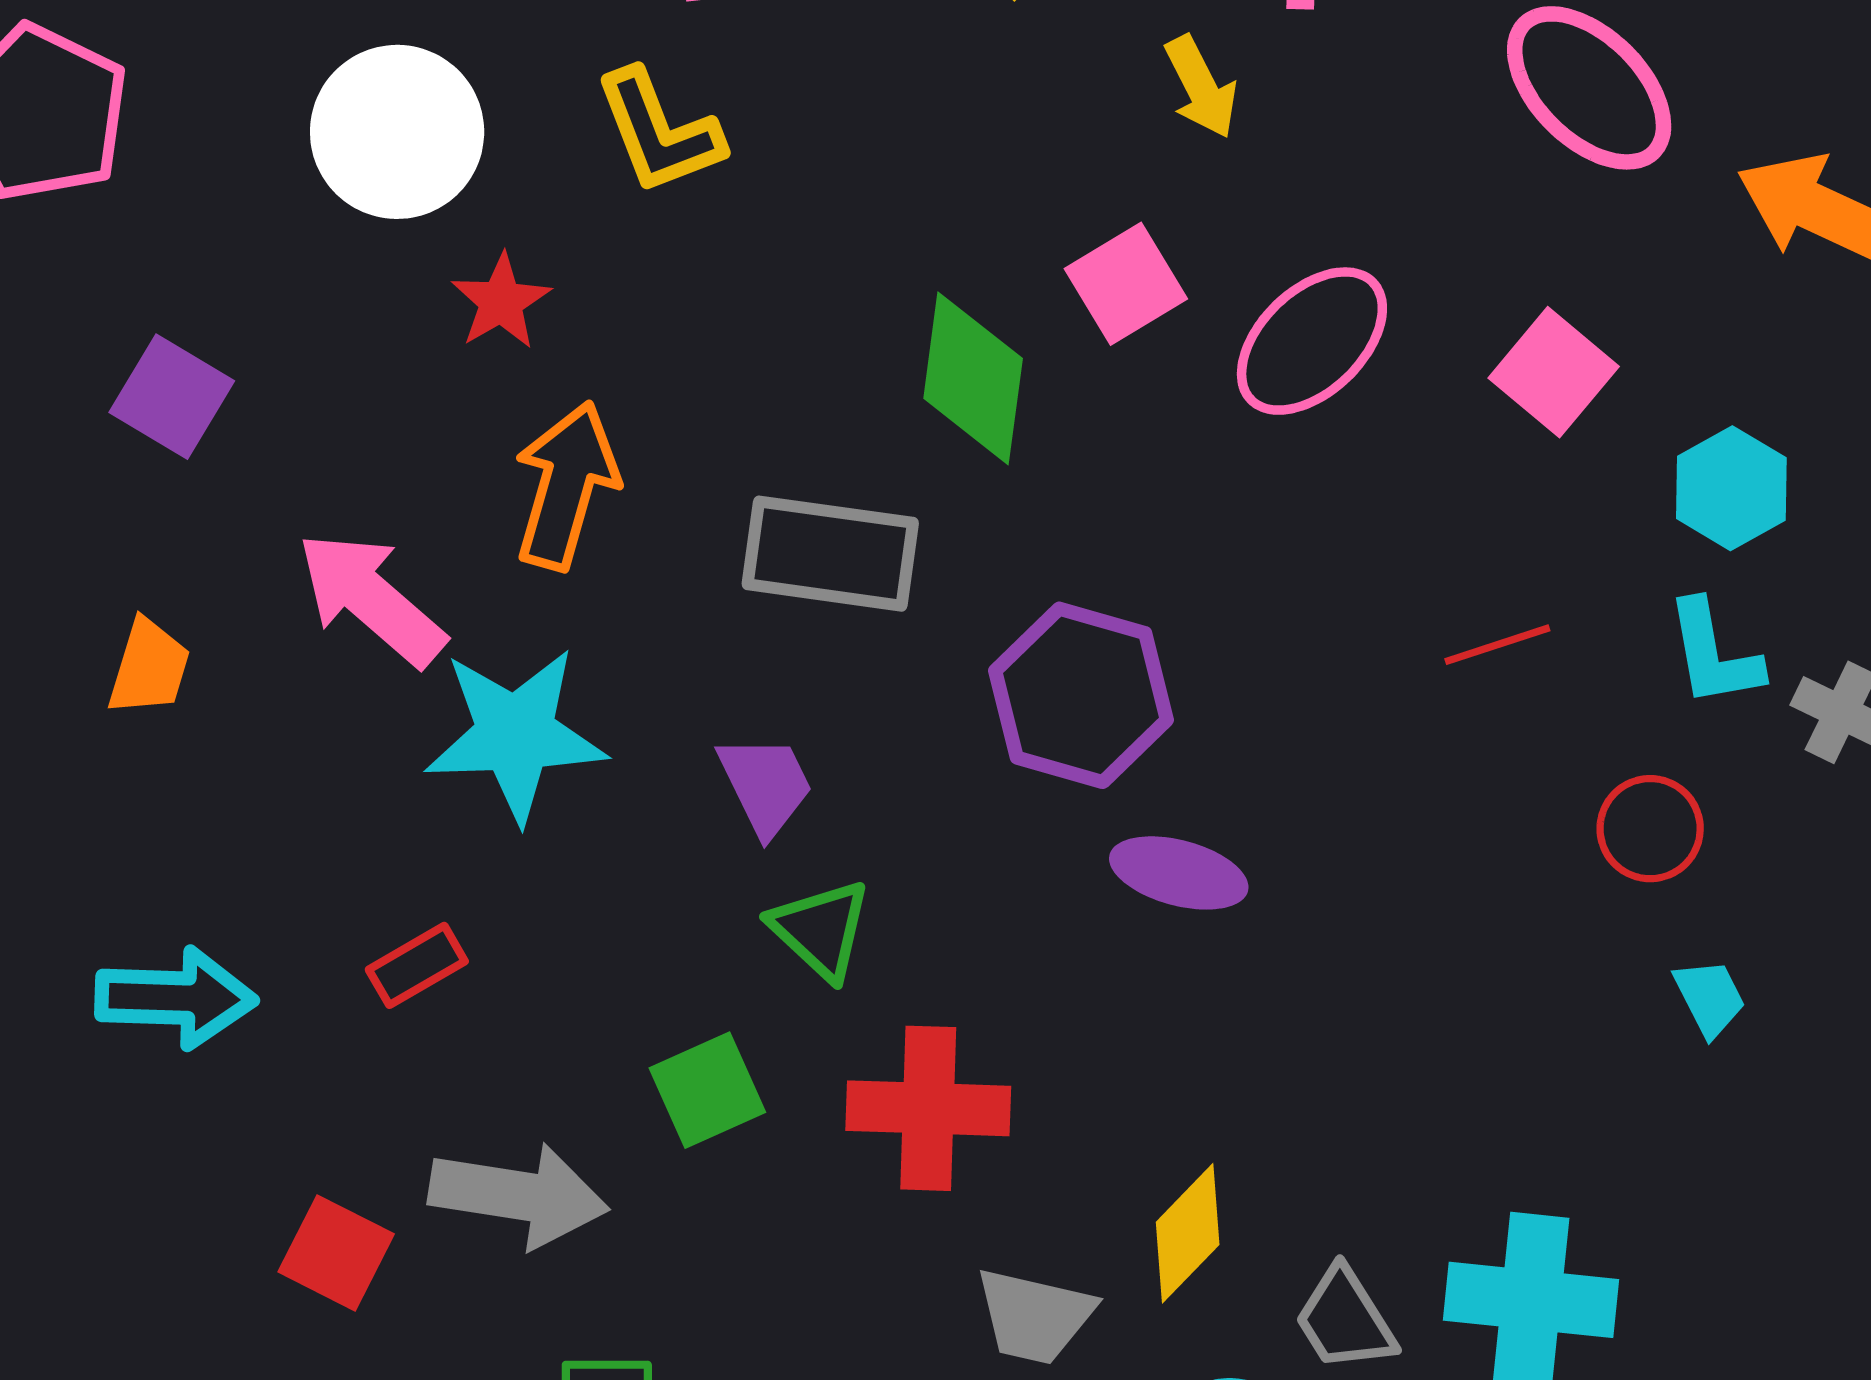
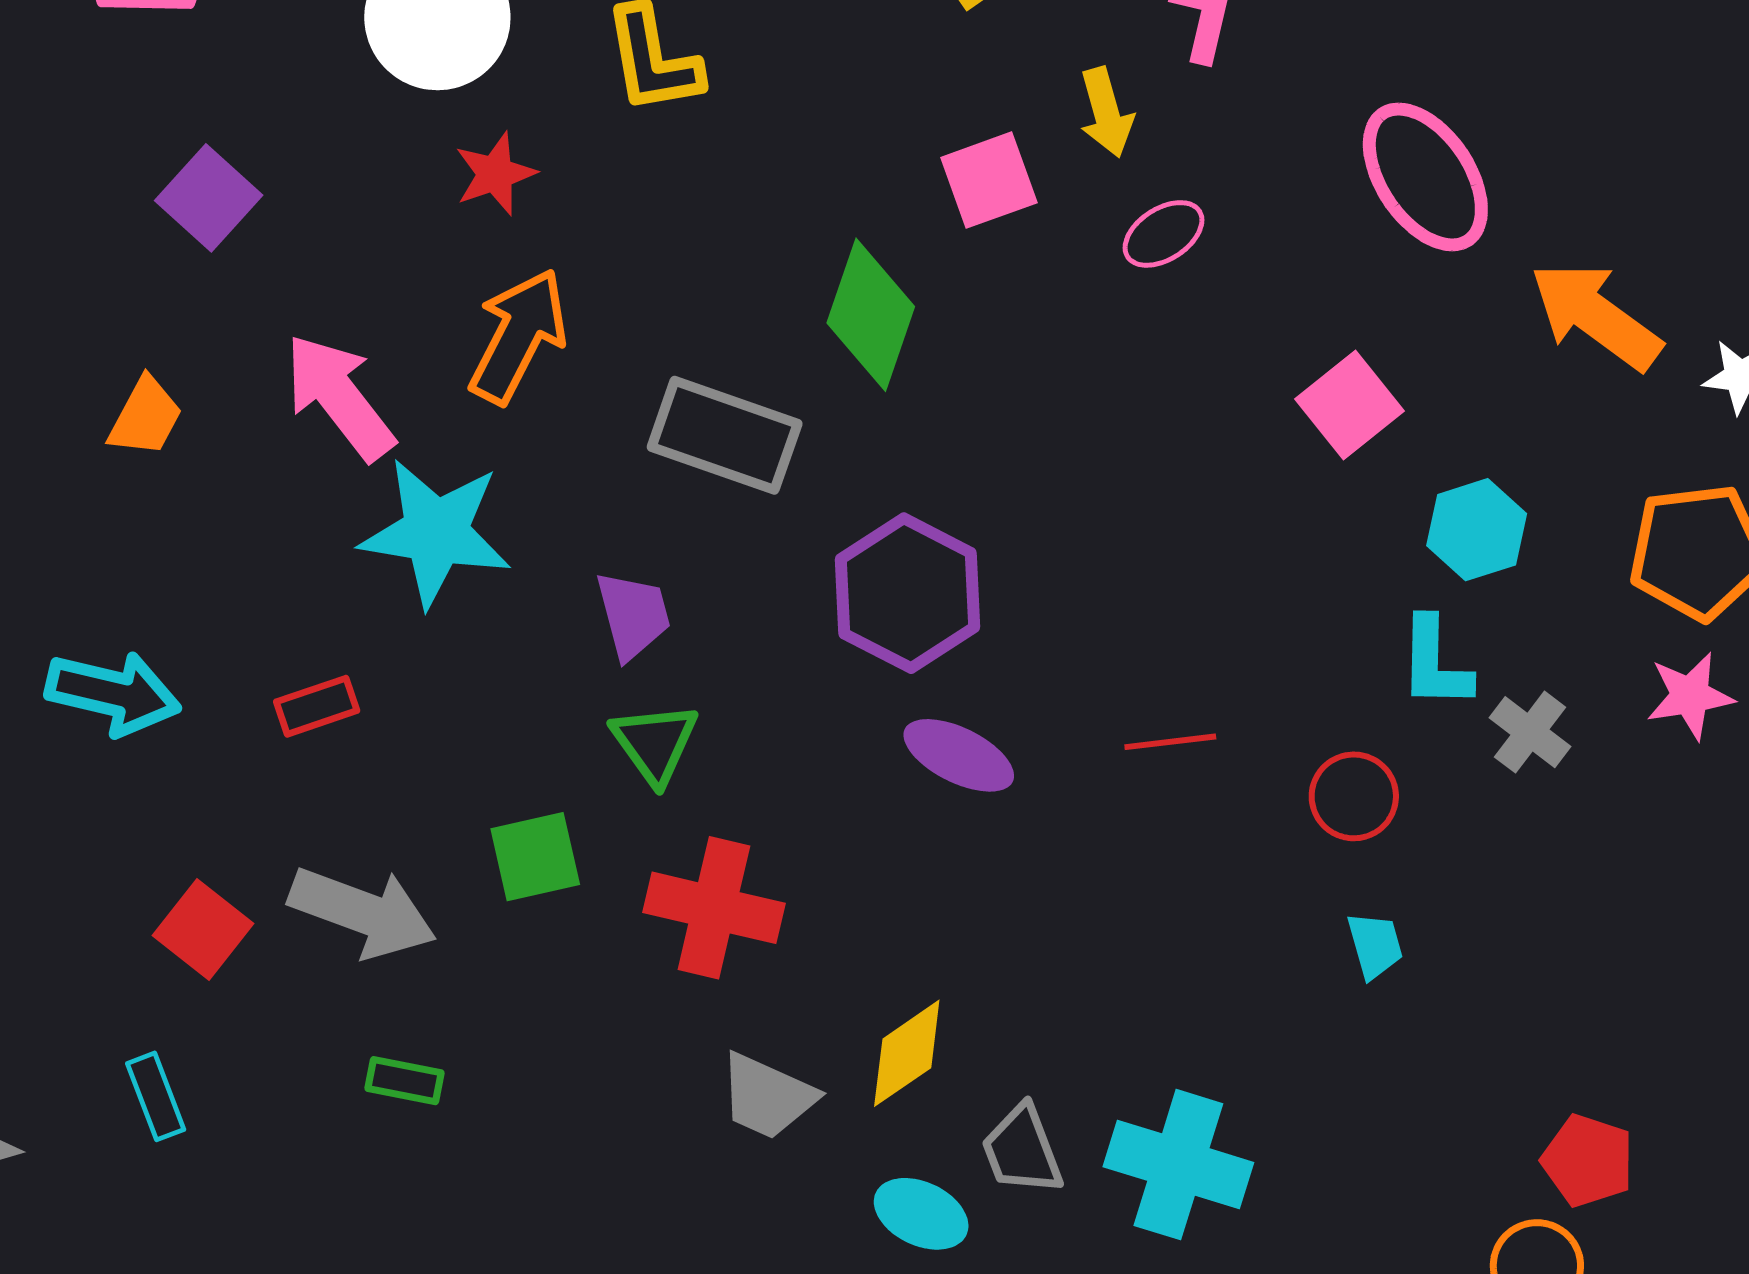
pink square: (1126, 284) -> (989, 180), moved
pink ellipse: (1312, 341) -> (1163, 234), moved, size x0.6
red line: (1497, 645) -> (1170, 742), moved

